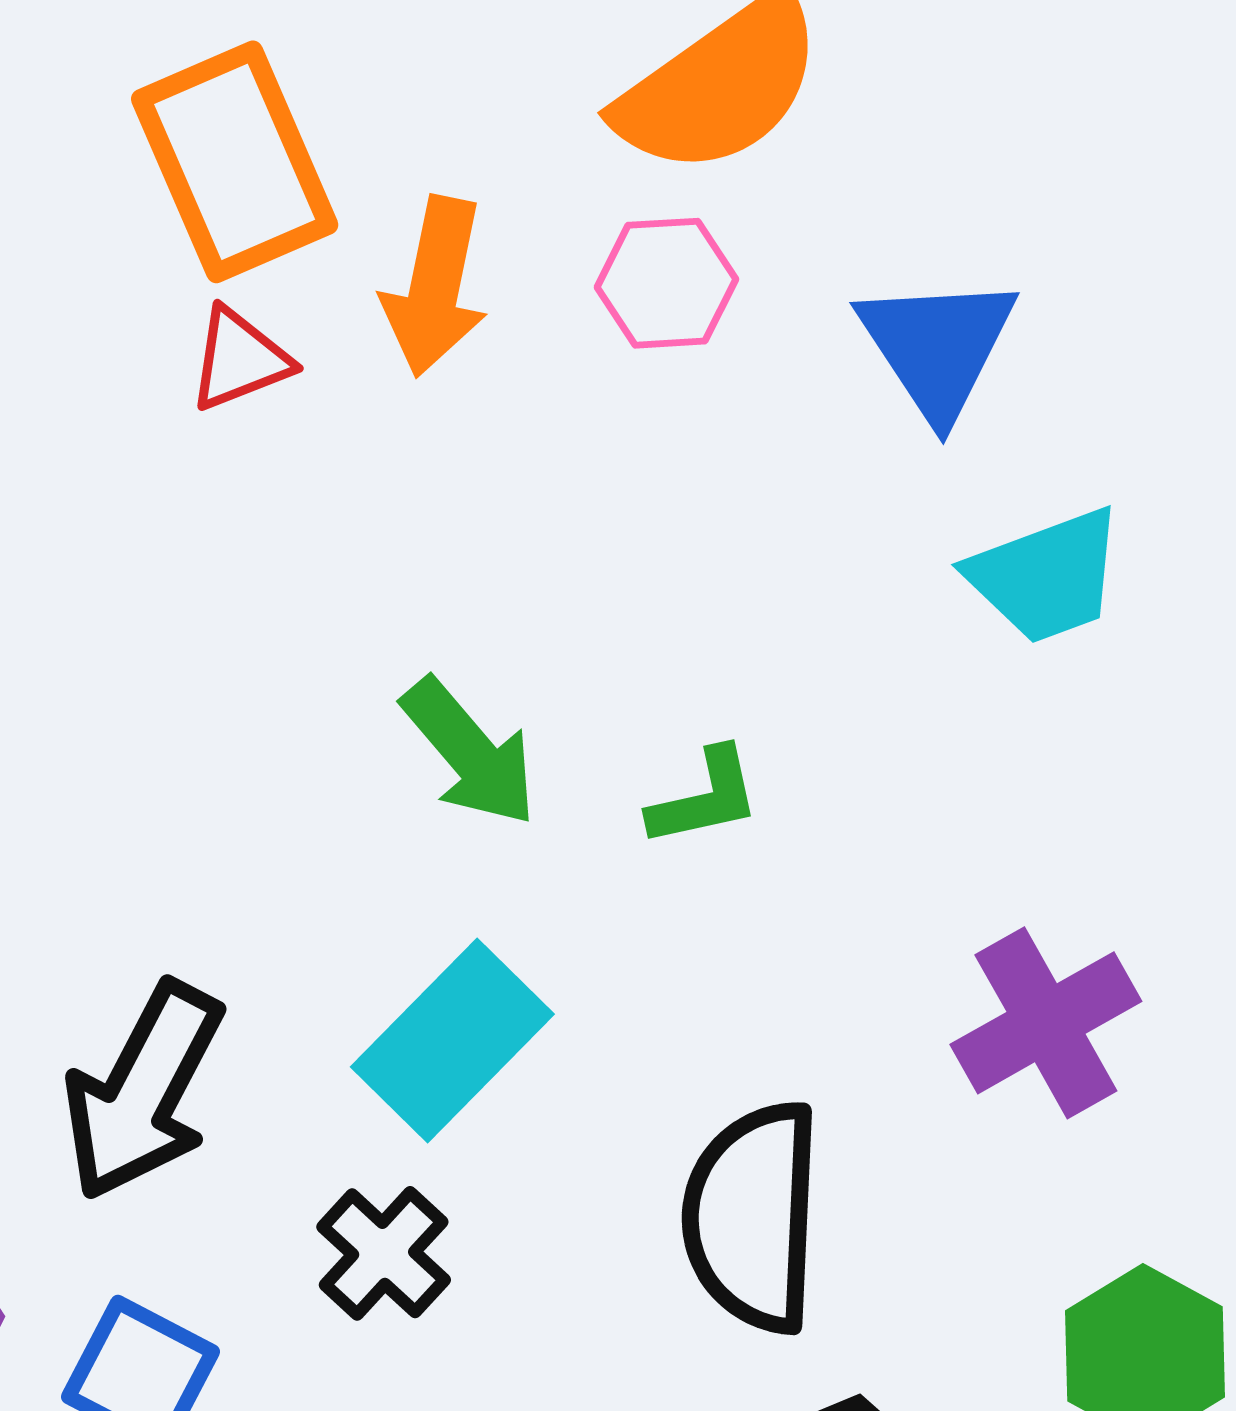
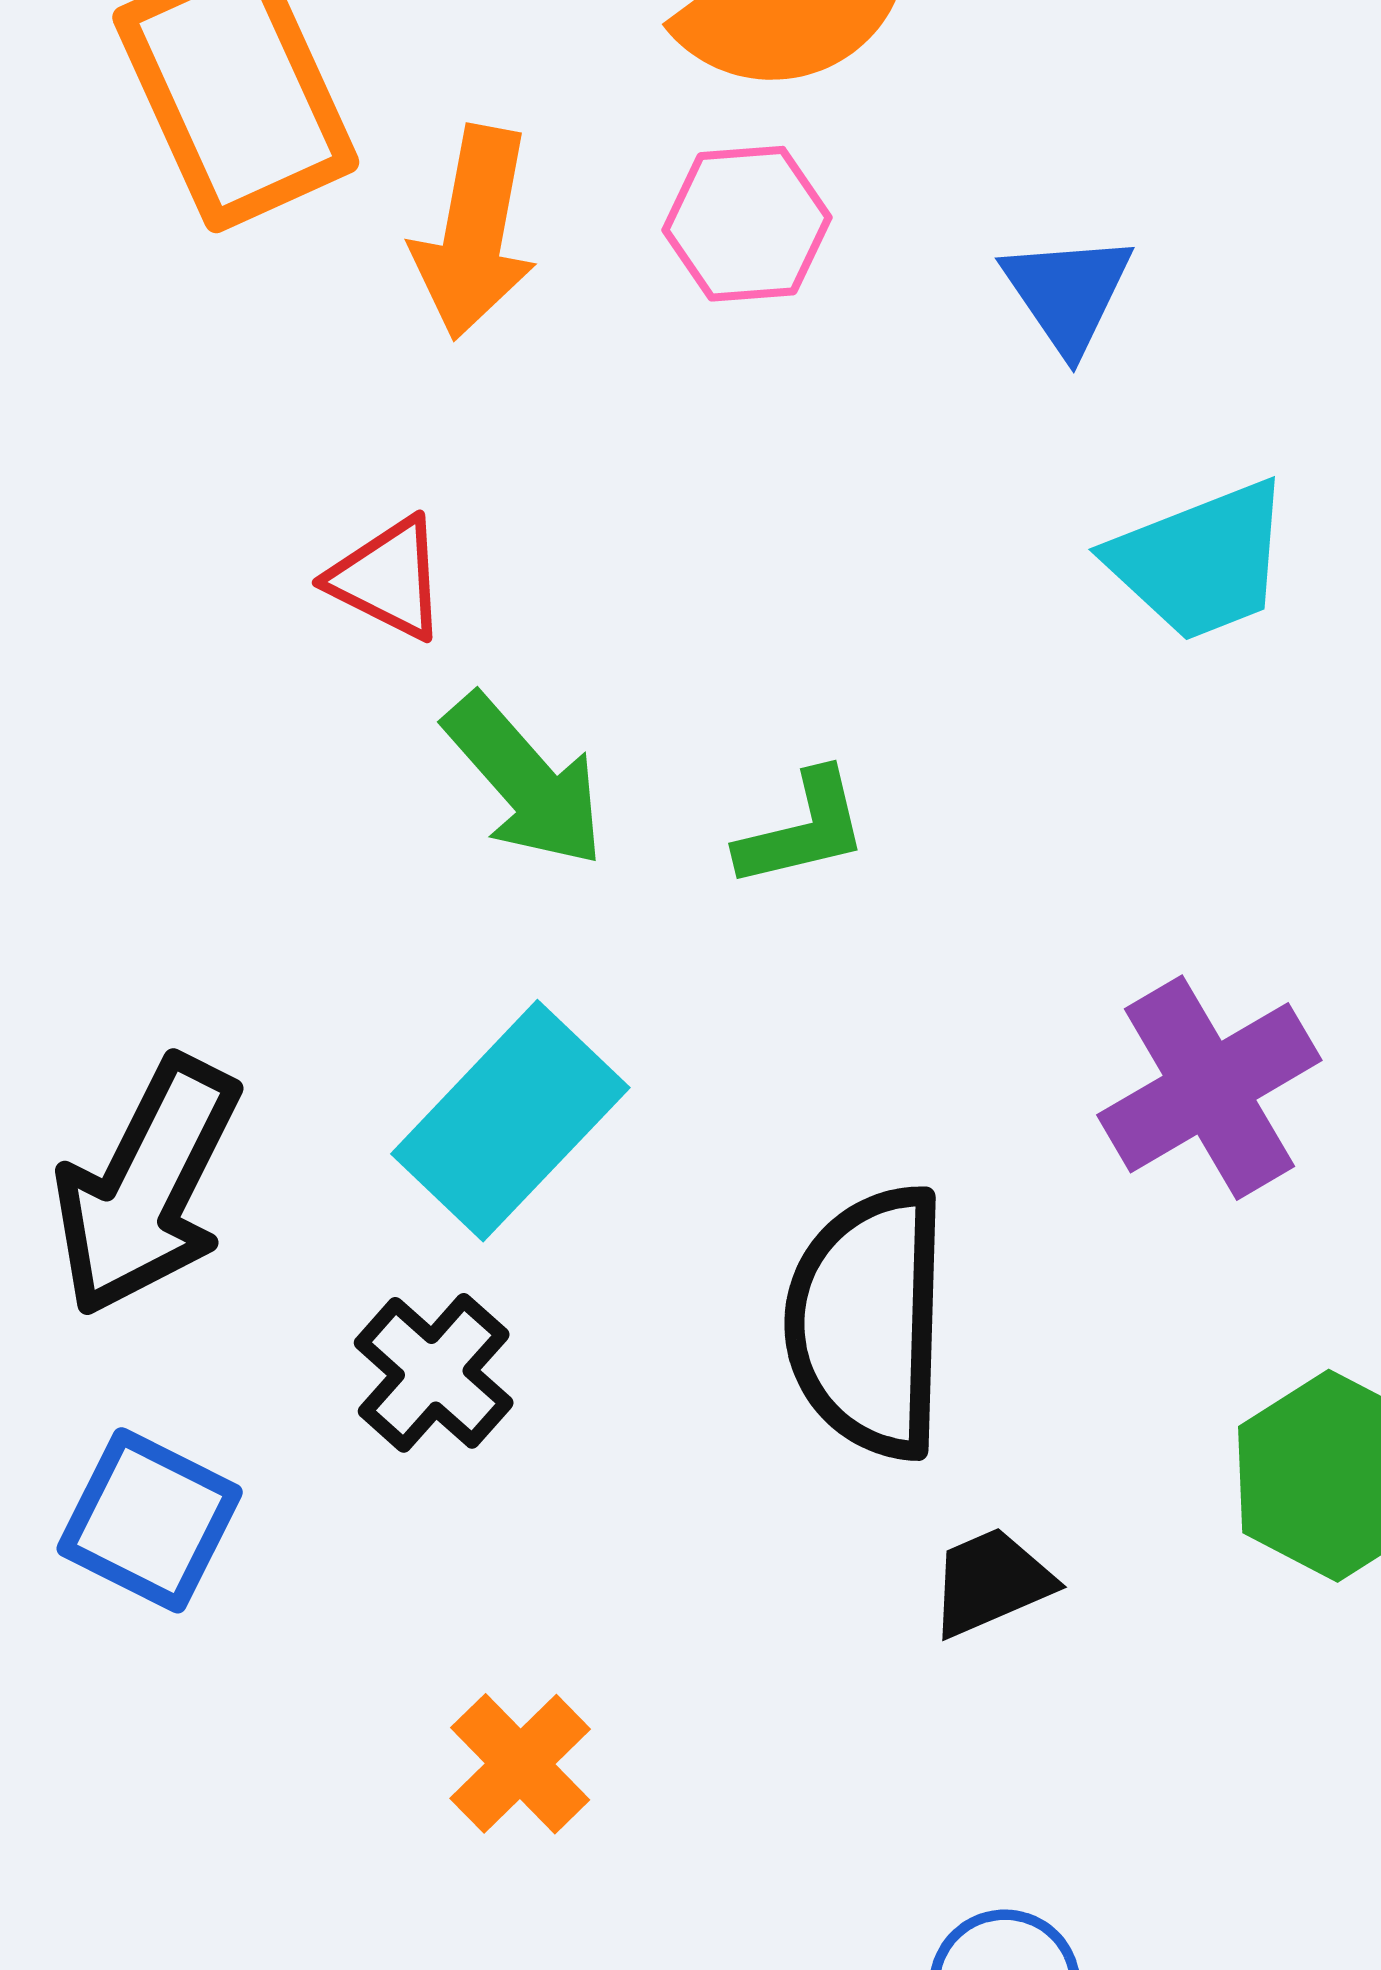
blue triangle: (937, 347) -> (1068, 293), size x0.7
red triangle: (240, 359) -> (388, 578), moved, turned 49

